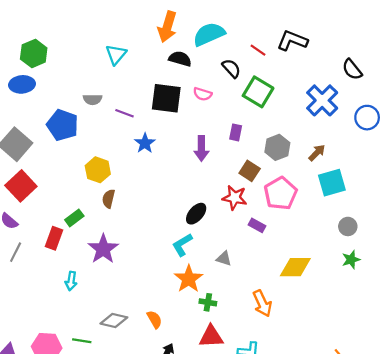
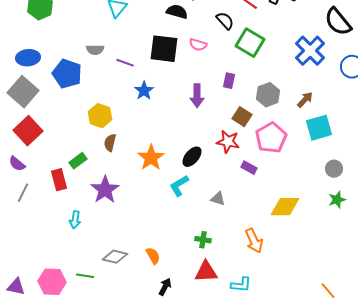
black semicircle: (352, 69) -> (338, 22), size x1.4
blue ellipse: (22, 84) -> (28, 58), moved
red rectangle: (54, 238) -> (59, 180), turned -35
orange star: (189, 279) -> (151, 158), moved

